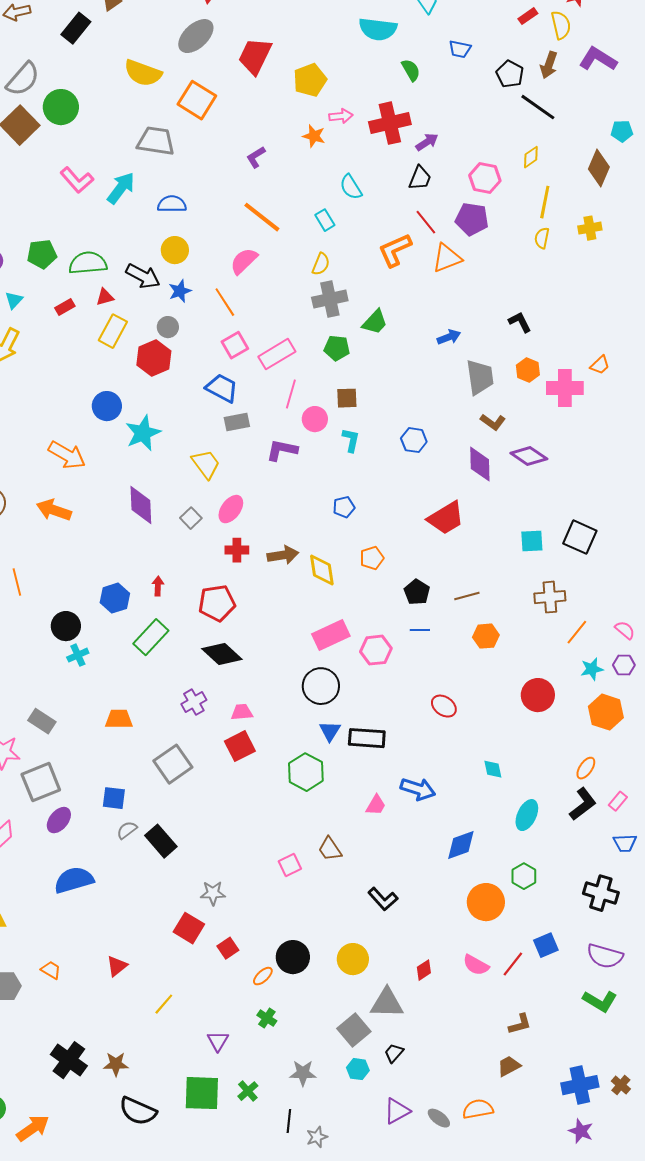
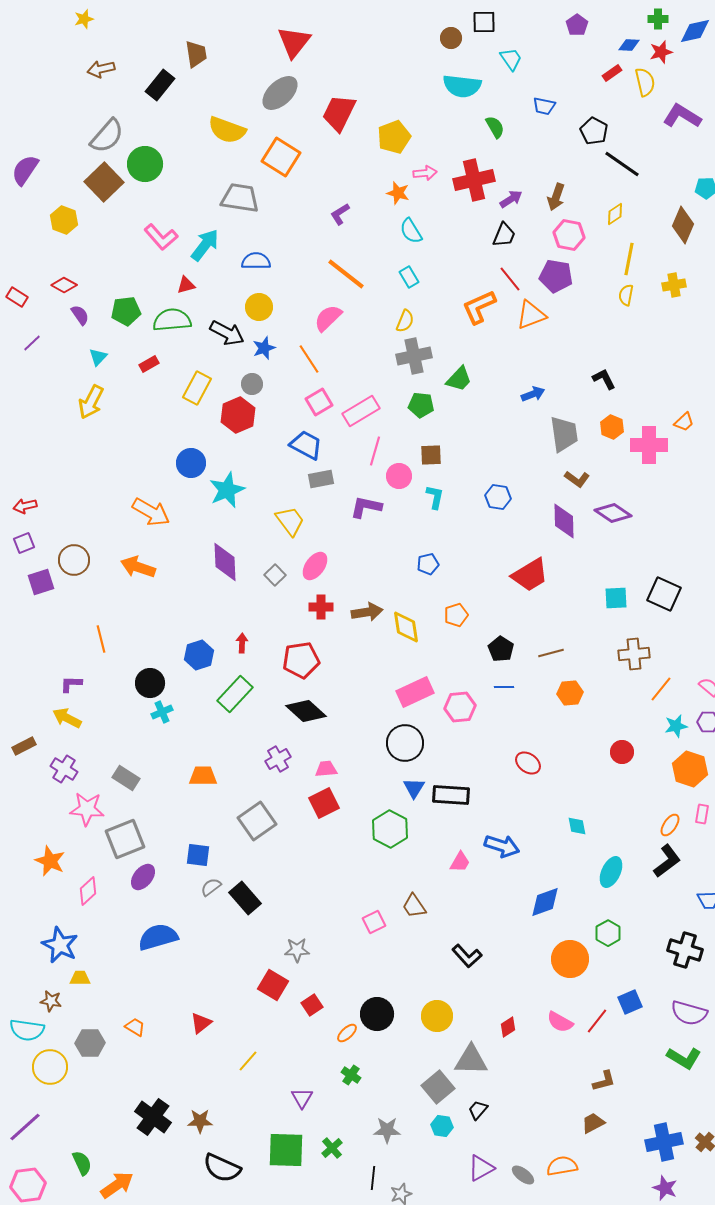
brown arrow: (549, 65) -> (556, 197), moved
cyan semicircle: (351, 187) -> (411, 231), moved
red triangle: (105, 297) -> (186, 285), moved
red circle: (538, 695) -> (622, 752), size x0.7
pink rectangle: (618, 801) -> (702, 814), moved, turned -30

